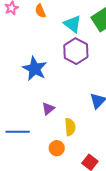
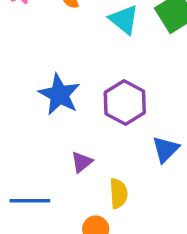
purple hexagon: (76, 51) -> (125, 102), moved

